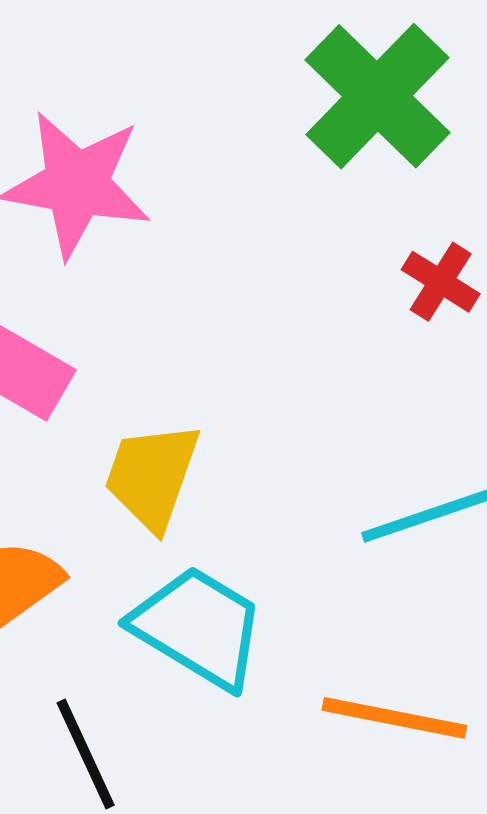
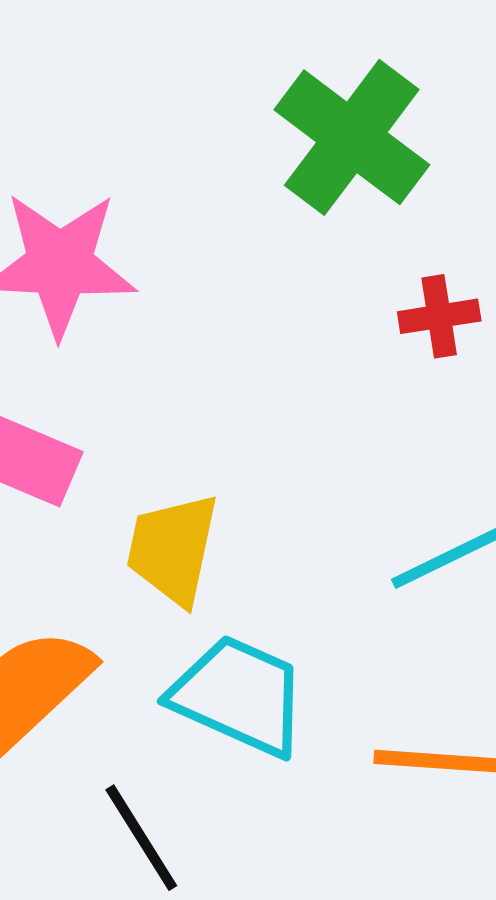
red cross: (441, 282) -> (439, 316), turned -34

